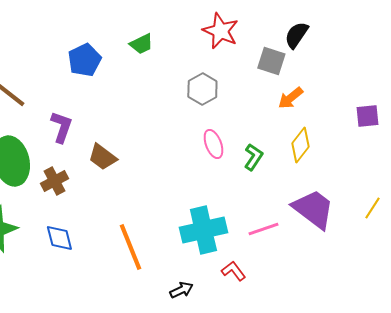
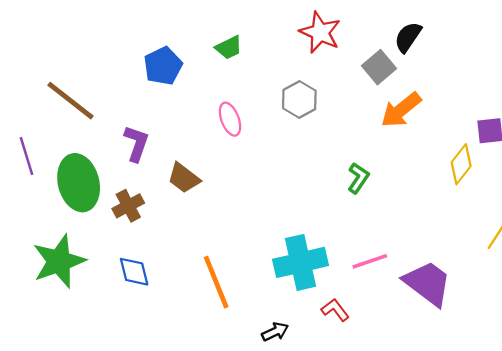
gray square: (271, 61) -> (379, 67), turned 32
orange arrow: (290, 98) -> (401, 110), size x1.4
pink ellipse: (213, 144) -> (230, 119), moved
yellow diamond: (300, 145) -> (461, 164), moved
purple trapezoid: (313, 209) -> (428, 283), moved

